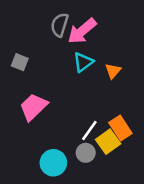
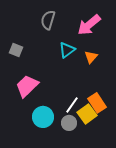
pink arrow: (82, 31) -> (89, 25), moved
cyan circle: (53, 163) -> (43, 117), moved

